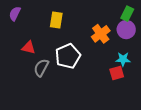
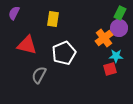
orange cross: (101, 34) -> (104, 38), moved
red triangle: (29, 48) -> (27, 45), size x1.5
gray semicircle: (41, 68) -> (39, 75), moved

